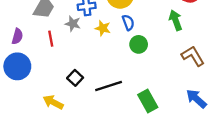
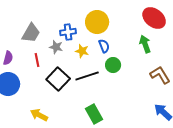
black square: (75, 78) -> (58, 79), moved, size x1.6
black line: (109, 86) -> (87, 76), moved
green rectangle: (148, 101) -> (94, 114), moved

